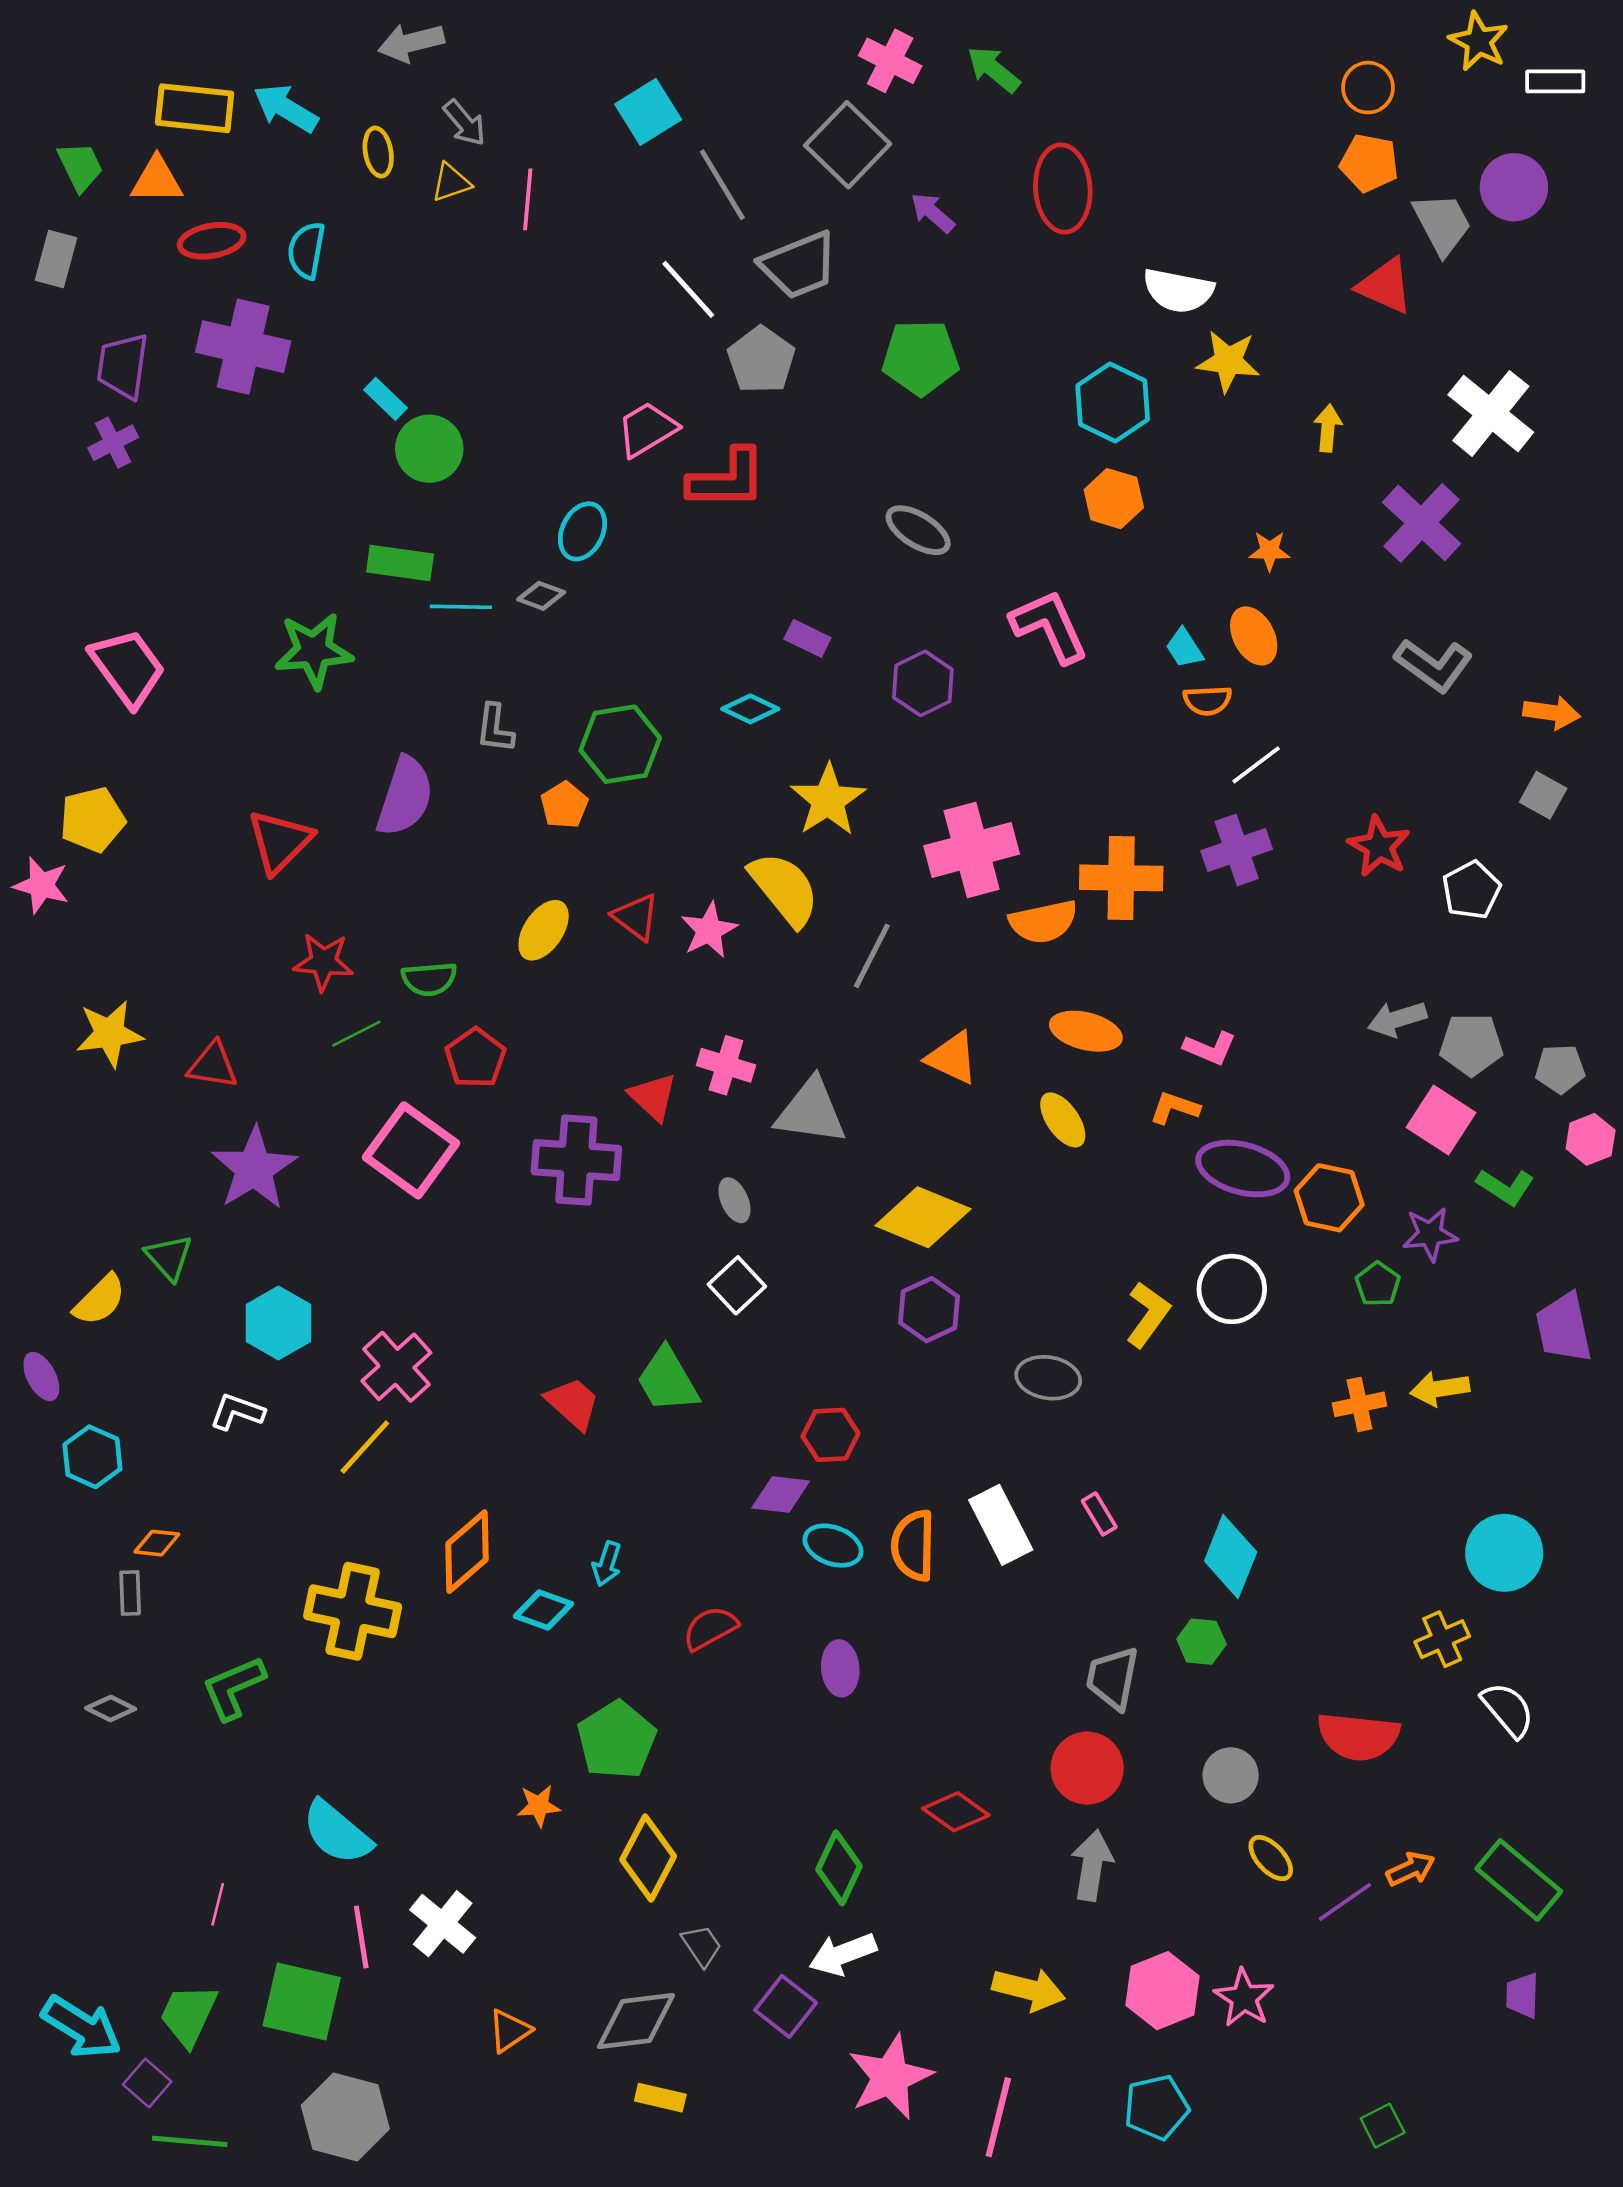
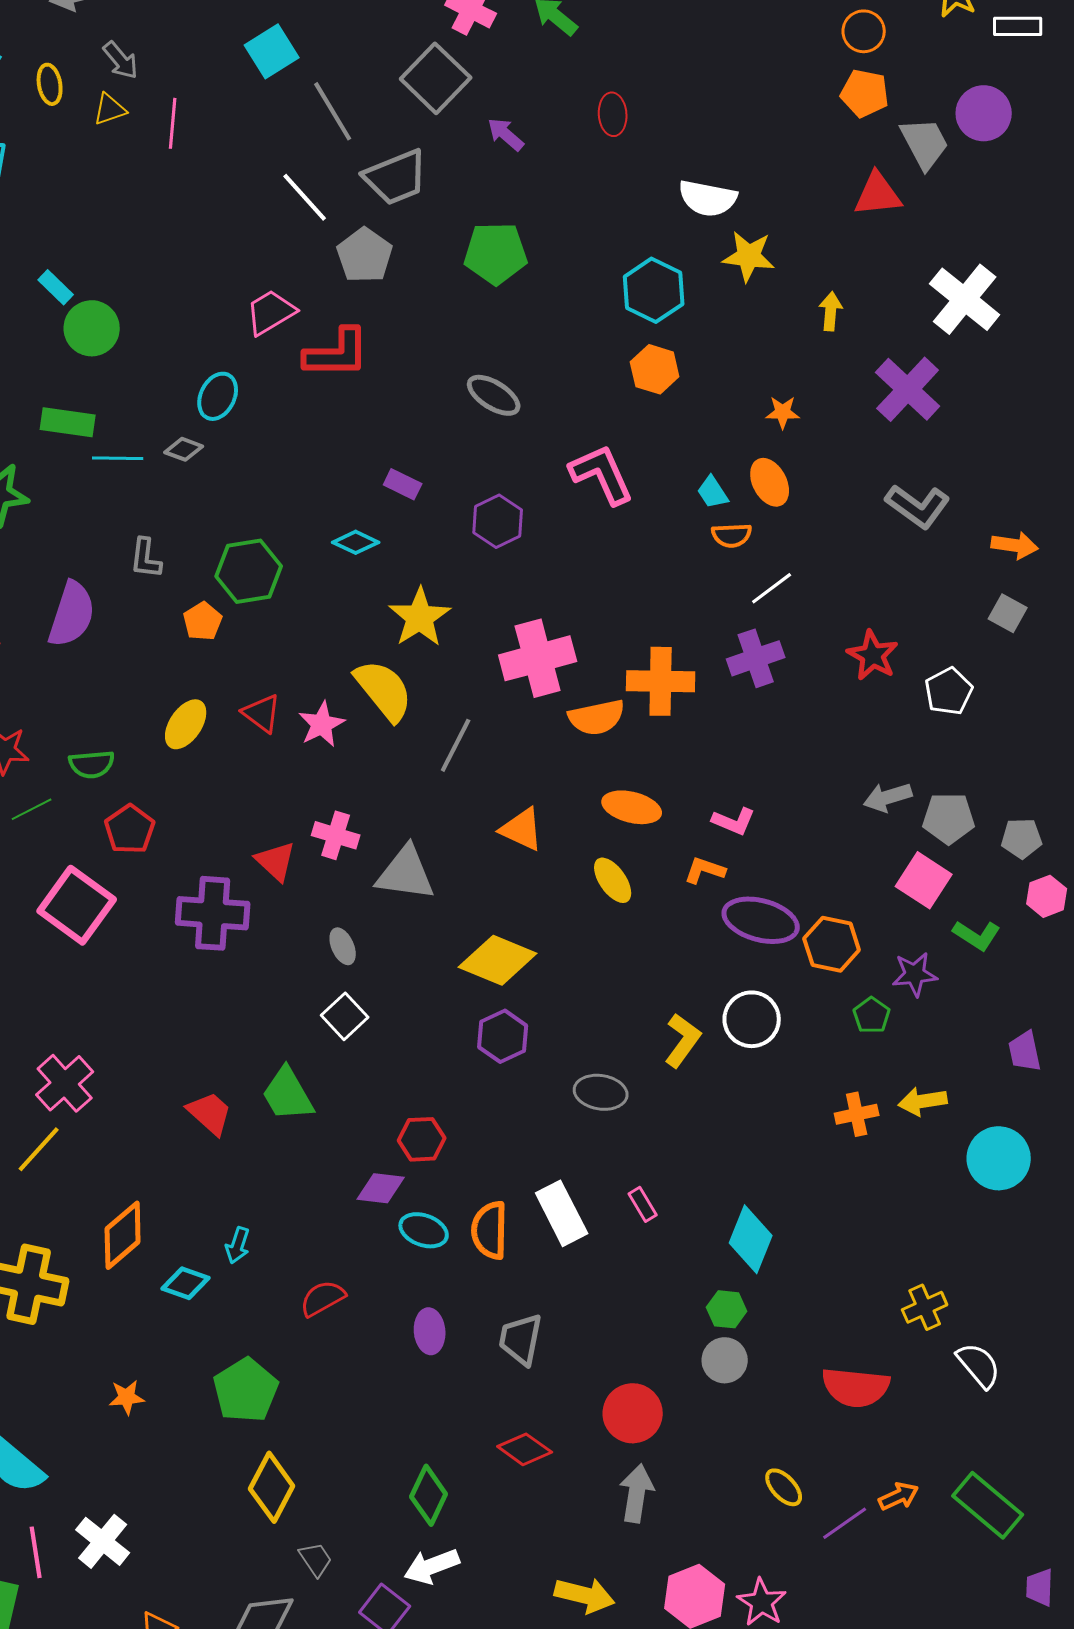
red ellipse: (1063, 188) -> (613, 114), size x0.6
red triangle: (1385, 286) -> (878, 194), turned -30
purple trapezoid: (1564, 1328) -> (1025, 1051), size x0.7
cyan circle: (1504, 1553) -> (999, 1158), moved
gray trapezoid: (1113, 1678) -> (521, 1339), moved
gray circle: (1231, 1775) -> (725, 1360), moved
orange star: (539, 1806) -> (127, 1397), moved
purple trapezoid: (1522, 1995) -> (1040, 1587), moved

